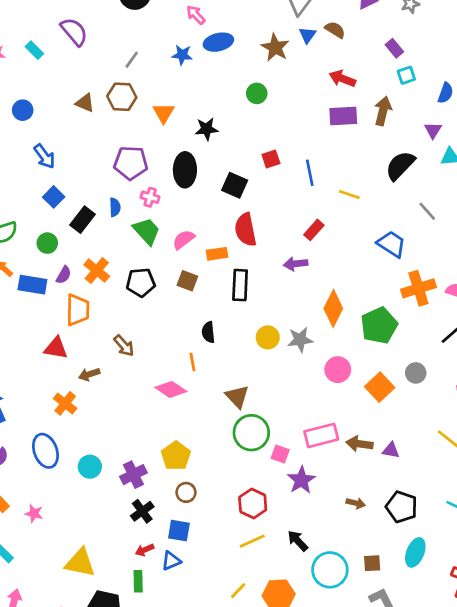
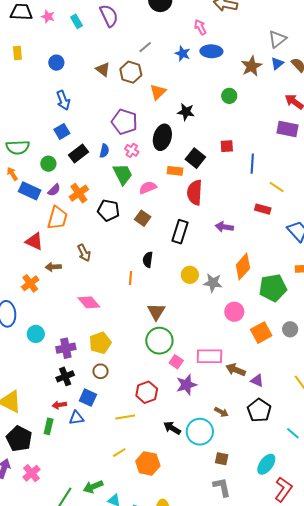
red rectangle: (314, 230) -> (263, 209), moved, turned 49
orange rectangle: (217, 254) -> (175, 171), moved
pink diamond: (171, 389) -> (89, 302), moved
black pentagon: (402, 507) -> (259, 410), moved
yellow line: (252, 541) -> (125, 417), moved
black arrow: (298, 541) -> (172, 428), turned -30
cyan ellipse: (415, 552) -> (266, 464), moved
cyan circle: (330, 570) -> (200, 432), moved

